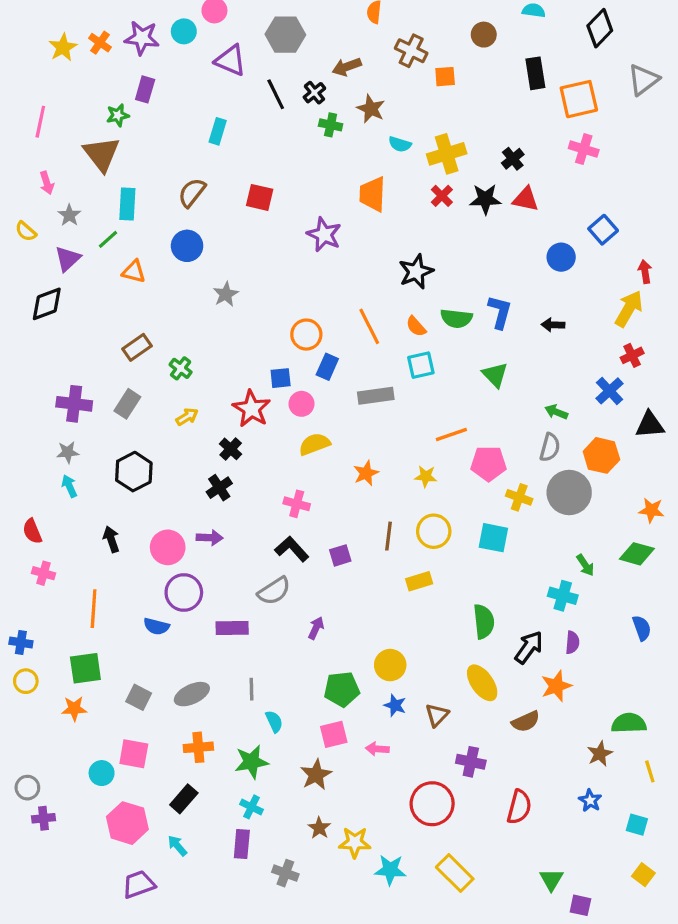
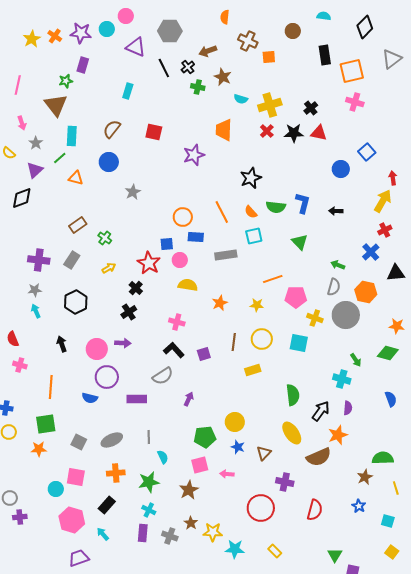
purple star: (324, 235) -> (194, 155), turned 30
blue rectangle: (327, 367) -> (196, 237), turned 70
yellow semicircle: (314, 444) -> (188, 285), turned 30
brown semicircle: (526, 721) -> (319, 457), size x1.4
gray cross: (285, 873) -> (170, 536), moved
yellow rectangle: (455, 873) -> (275, 551), size x0.6

